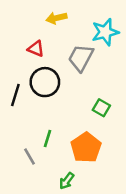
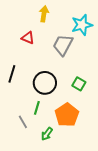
yellow arrow: (56, 18) -> (44, 14), turned 112
black circle: (45, 82) -> (45, 83), moved
green arrow: (67, 181) -> (47, 134), moved

